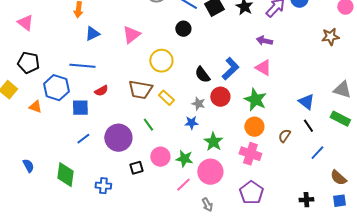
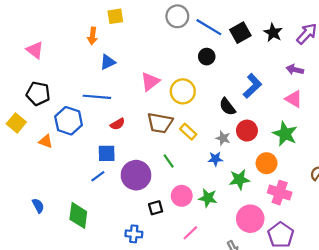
pink triangle: (131, 35) -> (150, 82), moved
blue L-shape: (230, 69) -> (252, 86), moved
blue square: (80, 108) -> (107, 153), moved
orange circle: (254, 127) -> (267, 163), moved
green star: (213, 142) -> (239, 180), turned 30
pink circle: (210, 172) -> (250, 219), moved
pink line: (183, 185) -> (190, 233), moved
blue cross: (103, 186) -> (134, 234), moved

